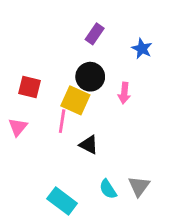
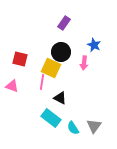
blue star: (142, 49) -> (94, 45), moved
pink triangle: (18, 127) -> (12, 86), turned -48
cyan rectangle: (62, 201) -> (51, 118), moved

